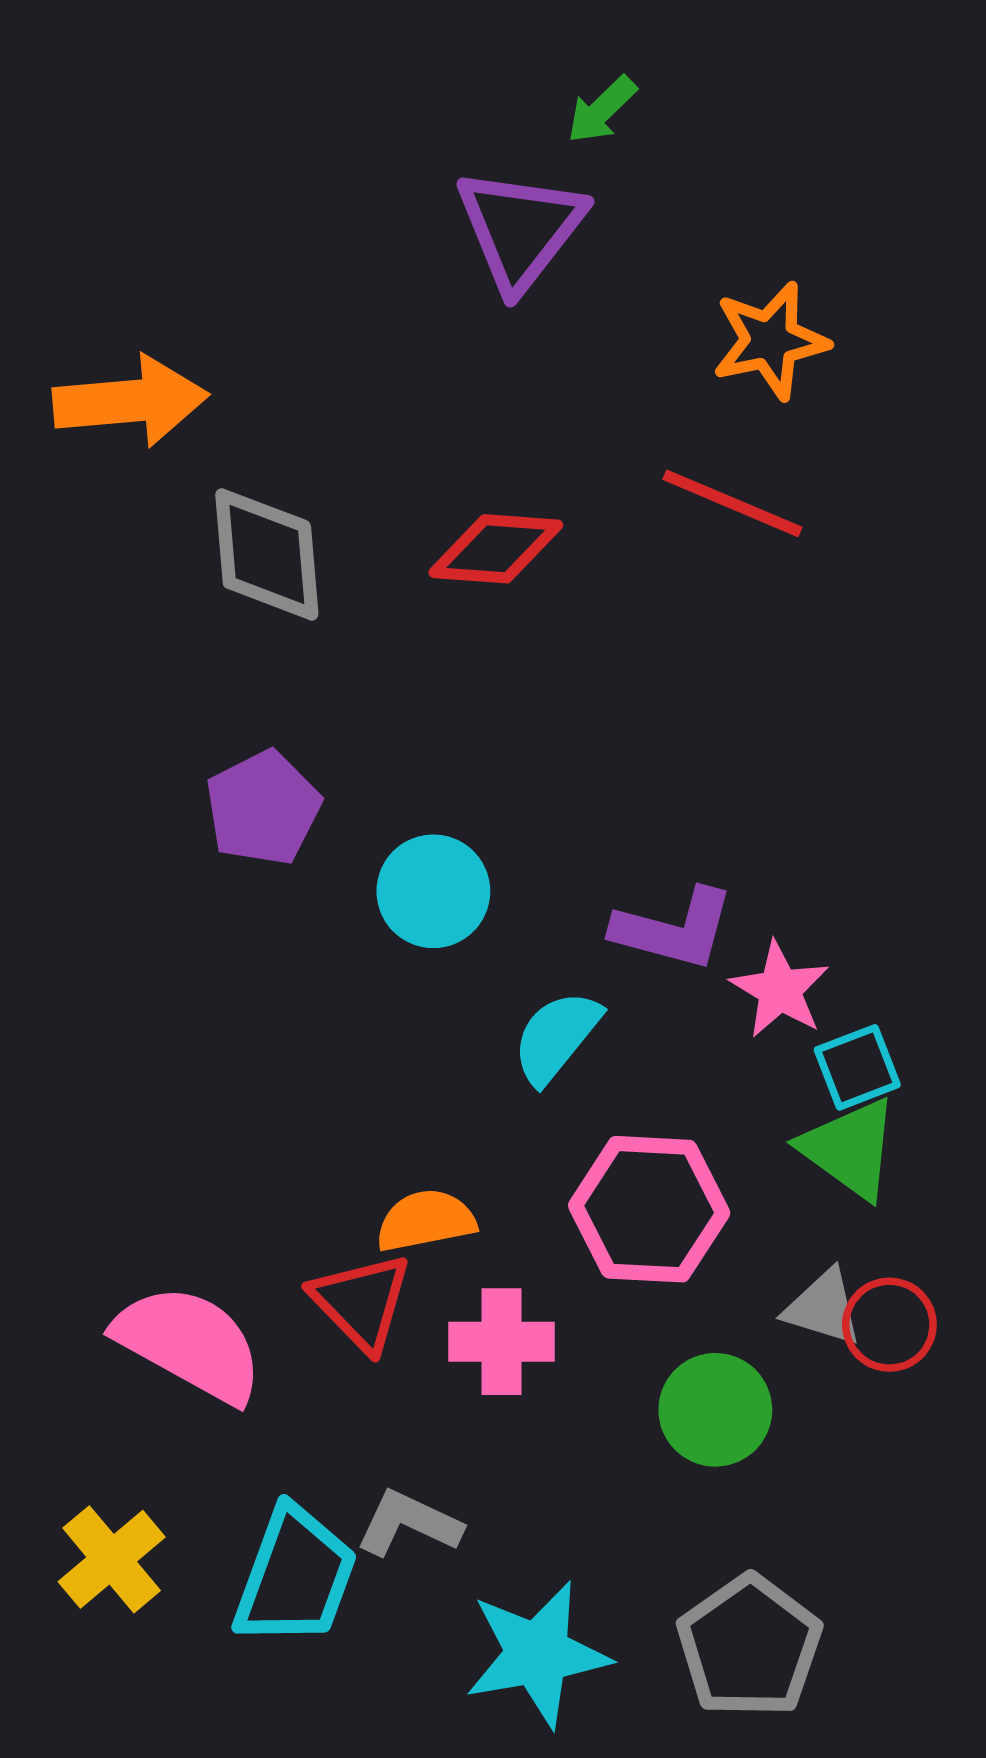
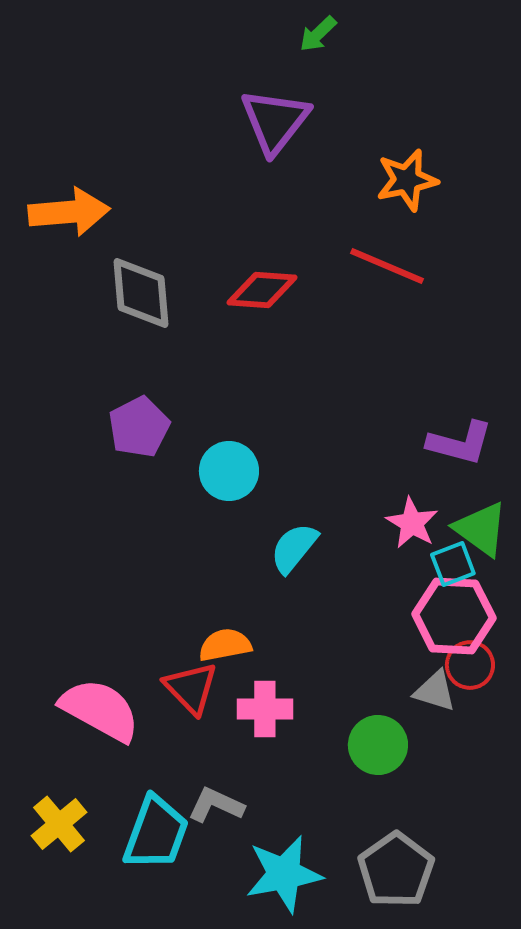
green arrow: (602, 110) -> (318, 34), moved
purple L-shape: (674, 929) -> (460, 443), moved
green triangle: (850, 1149) -> (481, 529), moved
pink hexagon: (649, 1209) -> (454, 616), moved
red circle: (889, 1325) -> (470, 665), moved

